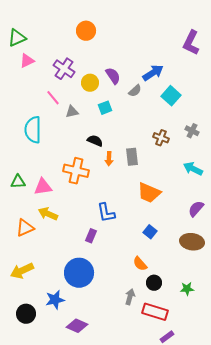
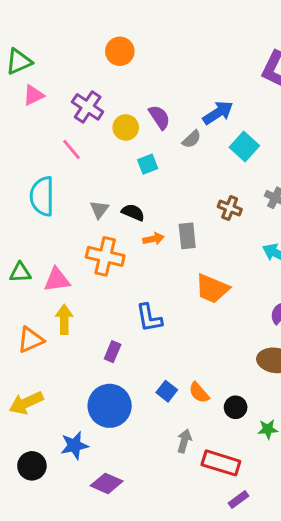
gray triangle: (72, 112) -> (99, 209), moved, turned -40
orange arrow: (109, 159) -> (154, 239), turned -104
yellow arrow: (48, 214) -> (64, 319), turned 66
blue square: (150, 232) -> (167, 391), moved
purple rectangle: (91, 236) -> (113, 352), moved
black circle: (154, 283) -> (236, 407), moved

